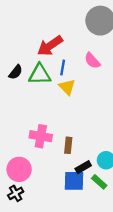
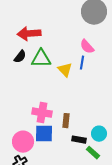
red arrow: (50, 46) -> (29, 34), moved, turned 30
blue line: (63, 68) -> (82, 63), moved
black rectangle: (83, 167) -> (79, 140), turned 40
blue square: (74, 181) -> (44, 134), moved

